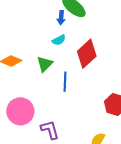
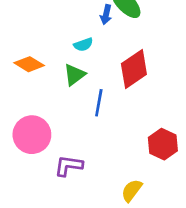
cyan semicircle: (59, 40) -> (83, 45), moved
purple L-shape: (50, 130) -> (69, 166), turned -75

